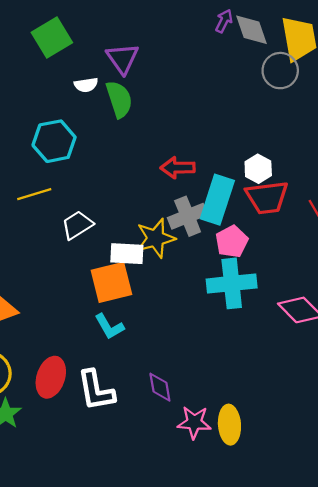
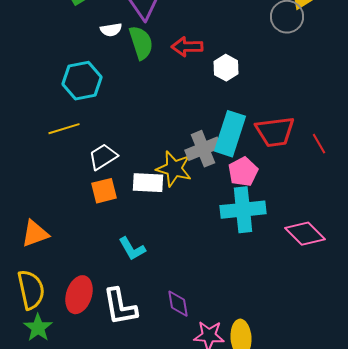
red arrow: (178, 168) -> (187, 47), moved
white hexagon: (258, 169) -> (226, 68), moved
yellow star: (156, 238) -> (174, 169), turned 30
orange square: (111, 282) -> (104, 191), moved, size x0.7

